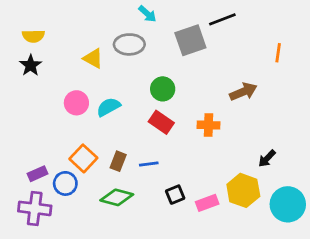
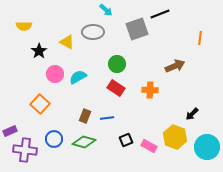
black star: (31, 65) -> (39, 51), moved
orange square: (83, 158) -> (40, 104), moved
purple rectangle: (38, 174) -> (10, 131), moved
blue circle: (65, 183) -> (54, 139), moved
pink rectangle: (207, 203) -> (149, 146), turned 49

